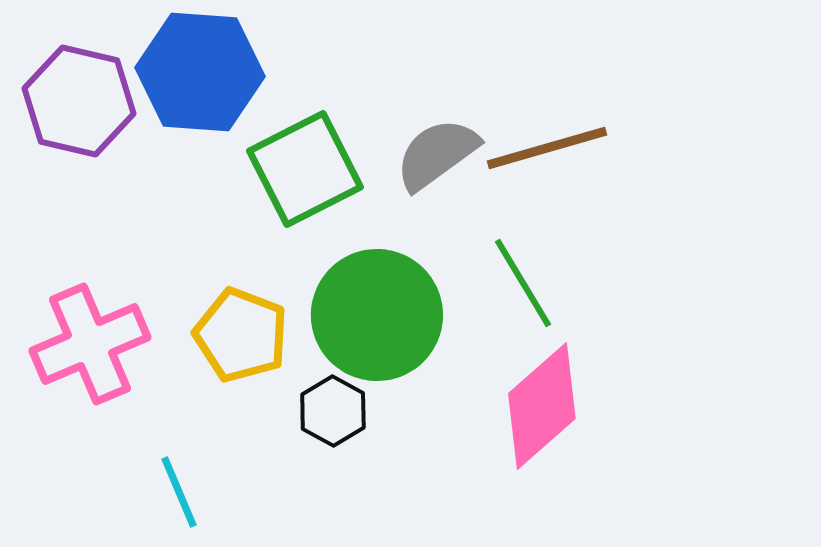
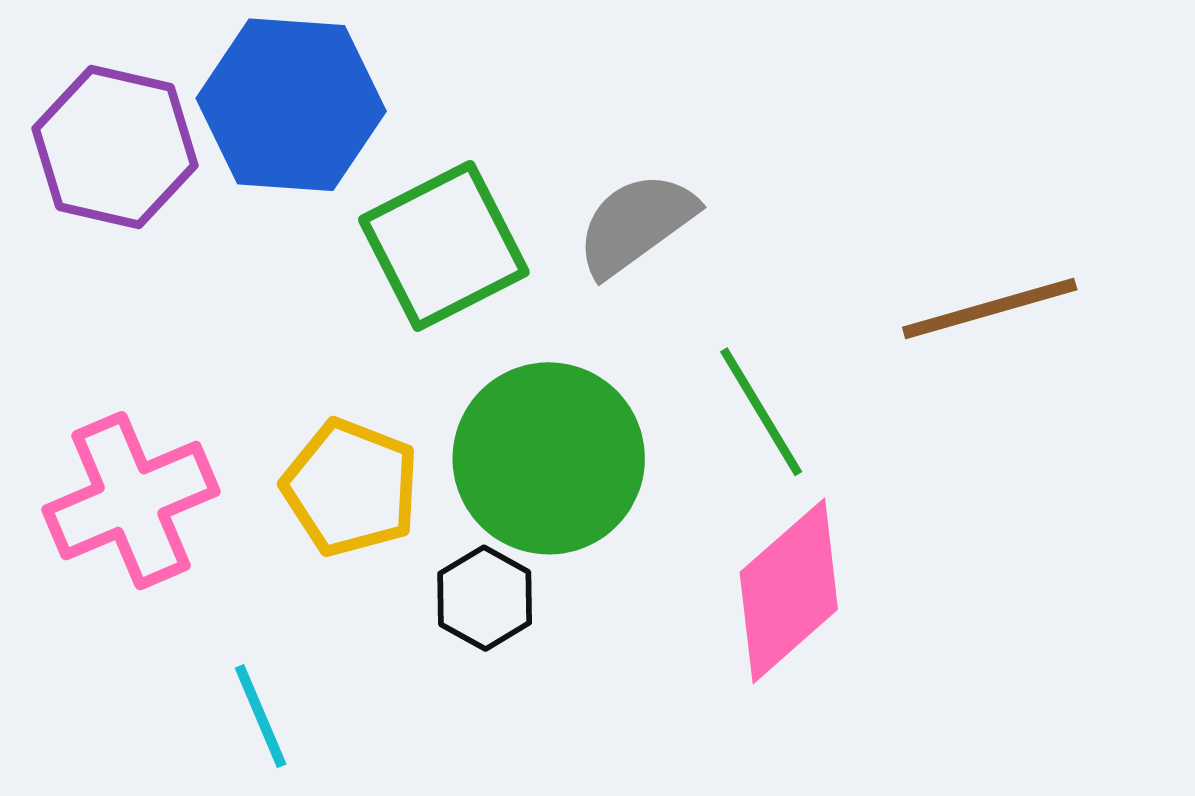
brown line: (547, 148) -> (990, 308), moved

